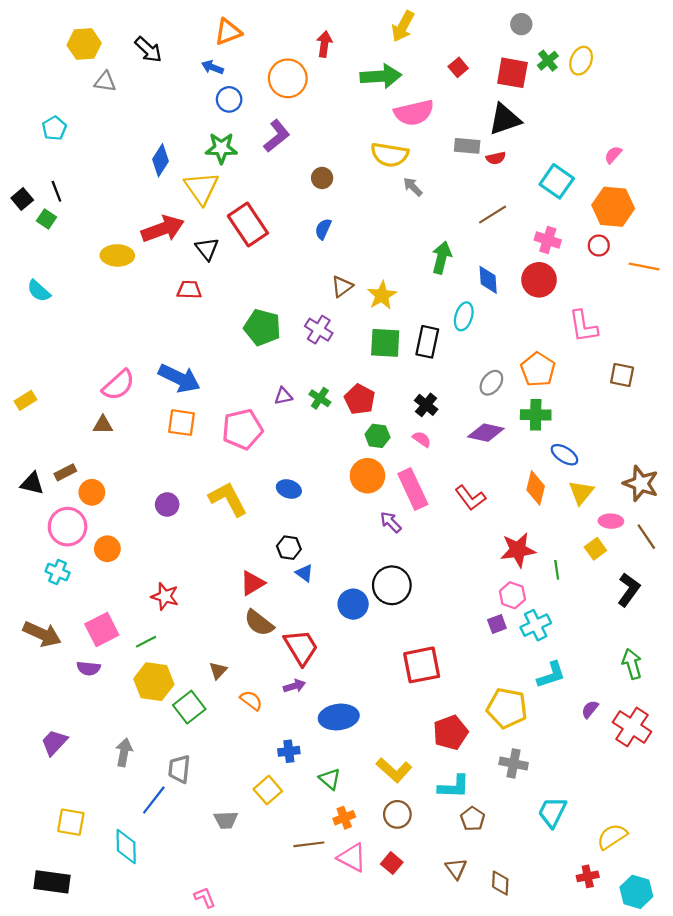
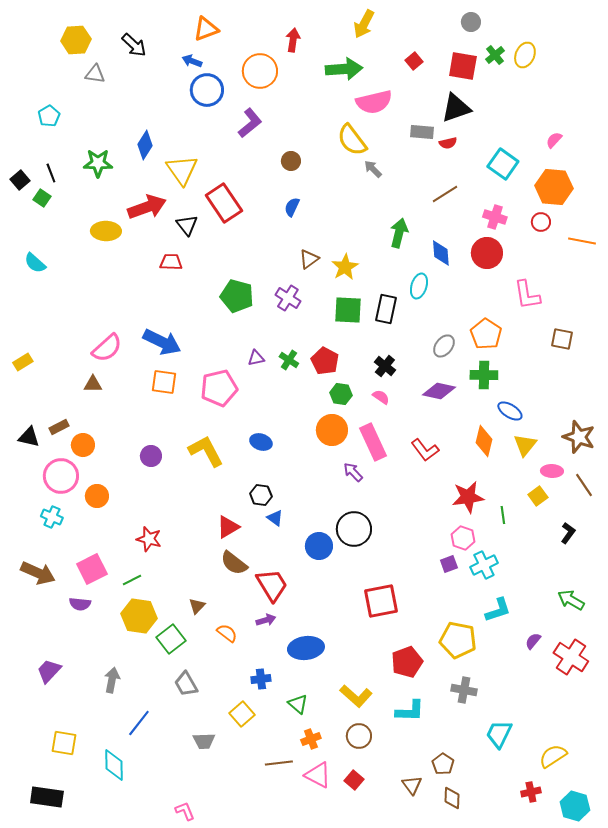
blue circle: (229, 99) -> (207, 90), size x1.4
green star: (221, 148) -> (98, 163), moved
yellow semicircle: (390, 155) -> (352, 140), turned 44
black L-shape: (629, 590) -> (568, 533), size x0.7
green arrow: (632, 664) -> (571, 600), turned -44
gray trapezoid: (179, 769) -> (186, 684), moved, turned -36
brown pentagon: (473, 819) -> (443, 764), moved

